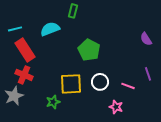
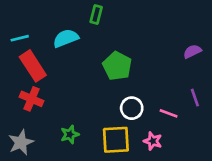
purple semicircle: (146, 39) -> (192, 51), turned 96
yellow square: (71, 84) -> (116, 140), moved
gray star: (14, 96) -> (21, 142), moved

